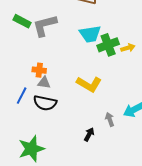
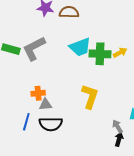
green cross: (108, 45) -> (100, 54), turned 35
yellow L-shape: (89, 84) -> (90, 96), turned -90
black arrow: (89, 134) -> (119, 139), moved

